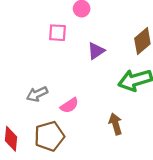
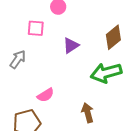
gray arrow: (37, 94) -> (18, 59), moved, turned 150

